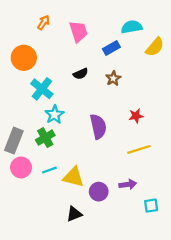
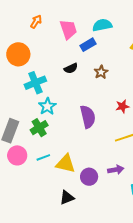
cyan semicircle: (132, 27) -> (102, 25), moved
blue rectangle: (111, 48) -> (88, 45), moved
cyan cross: (42, 89) -> (35, 83), turned 30

